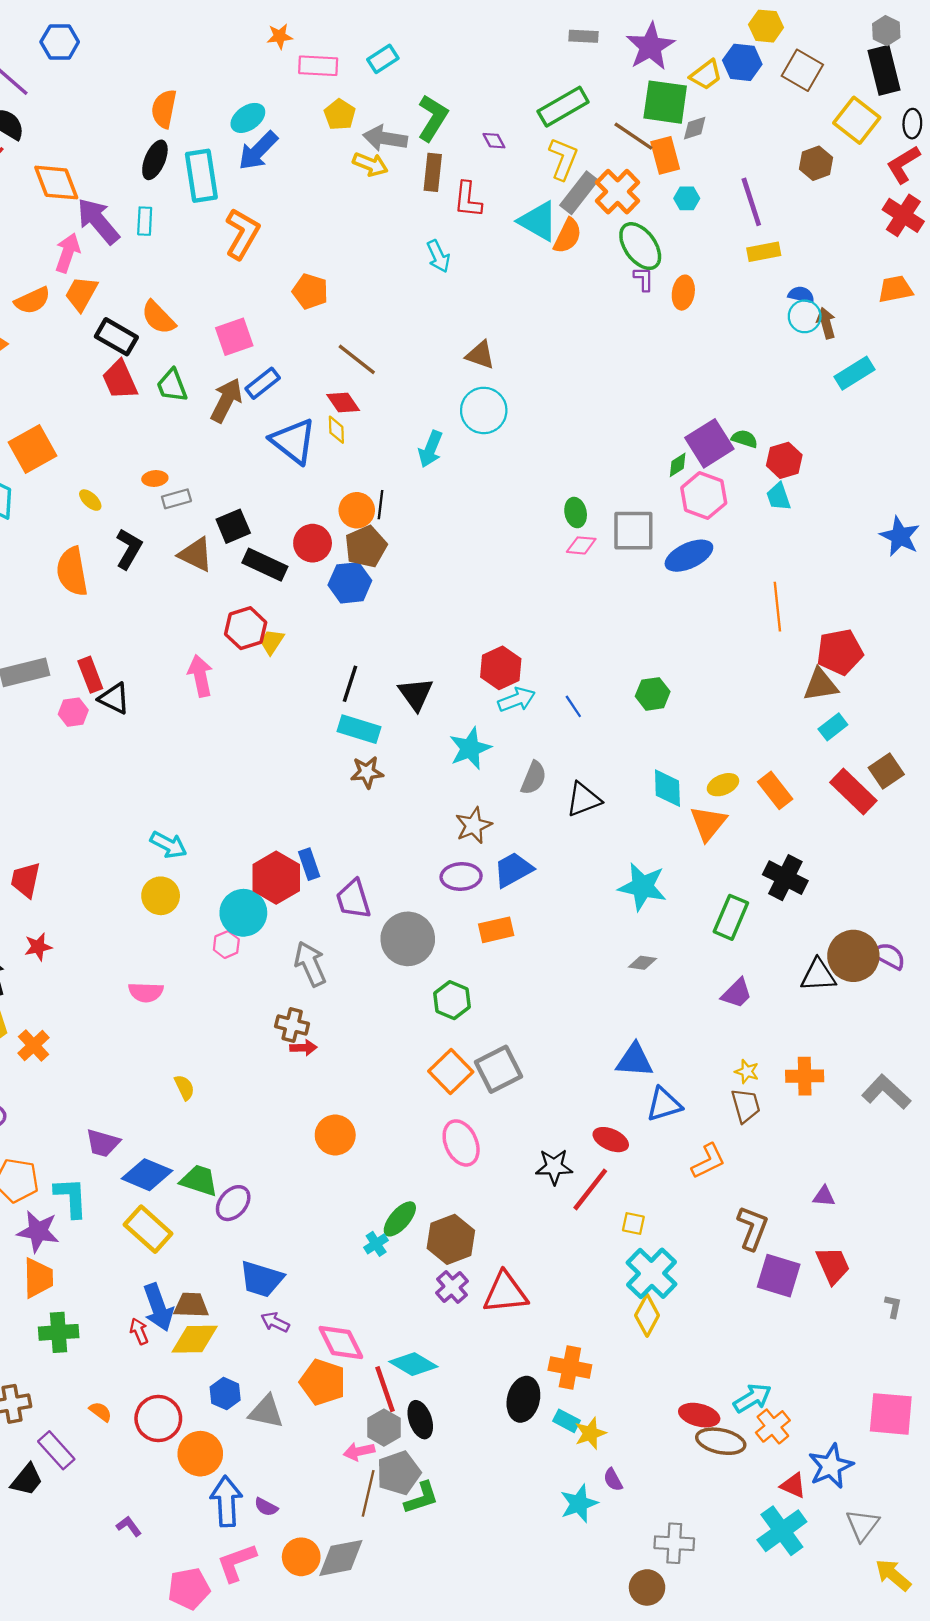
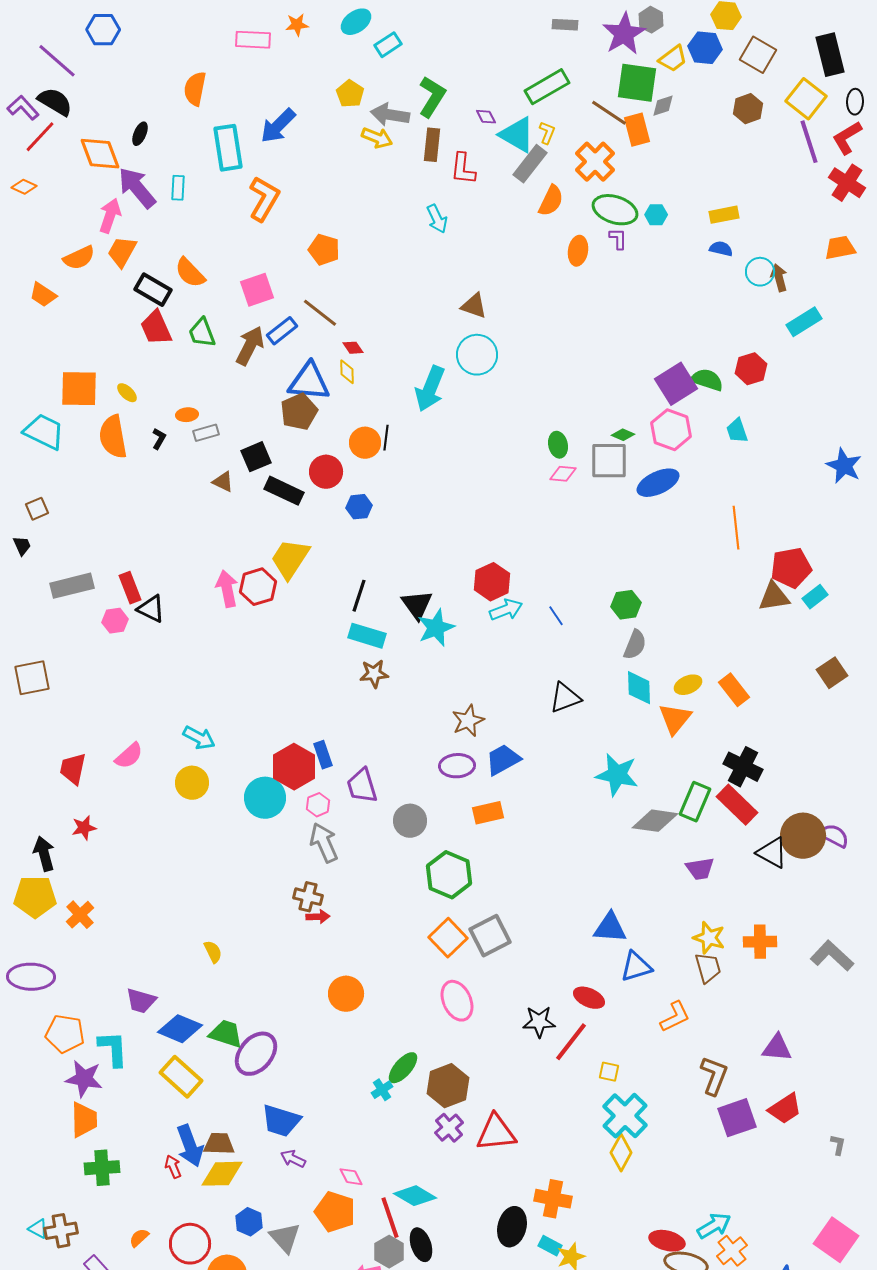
gray hexagon: (886, 31) -> (651, 20), moved
pink rectangle: (318, 66) -> (253, 40), moved
cyan ellipse: (248, 118) -> (356, 22), moved
yellow L-shape: (563, 159) -> (547, 133), size x0.6
black ellipse: (155, 160) -> (140, 134), moved, size x0.7
brown hexagon: (816, 163) -> (748, 109), moved
gray rectangle: (579, 193) -> (530, 164), moved
cyan hexagon: (687, 198) -> (656, 215), moved
purple line: (751, 202) -> (809, 142), moved
cyan triangle: (538, 221) -> (517, 135), moved
green ellipse: (640, 246) -> (615, 210), turned -36
orange ellipse: (683, 293) -> (578, 251), moved
blue semicircle: (801, 295) -> (721, 249), moved
brown line: (357, 359) -> (320, 313), moved
red diamond: (343, 403) -> (353, 348), size x0.7
green semicircle: (745, 439) -> (707, 380), size x1.4
blue triangle: (293, 441) -> (309, 382), turned -33
orange square: (32, 449) -> (79, 389), turned 30
cyan arrow: (430, 449) -> (430, 389), size x1.4
red hexagon: (784, 460) -> (751, 369), moved
green diamond: (678, 465) -> (623, 435), moved, turned 55
yellow ellipse: (90, 500) -> (127, 393), moved
brown pentagon: (366, 547) -> (299, 412), moved
black L-shape: (129, 549) -> (159, 439), moved, size x0.6
brown triangle: (196, 554) -> (223, 482), size x0.7
orange semicircle: (72, 571) -> (113, 437), moved
blue hexagon: (350, 583) -> (359, 507), size x0.7
red hexagon: (246, 628) -> (258, 587), moved
yellow trapezoid: (272, 642) -> (290, 559), size x1.8
cyan rectangle: (833, 727) -> (815, 597), moved
cyan star: (470, 748) -> (436, 628), moved
gray semicircle: (534, 778) -> (635, 645), moved
red rectangle: (853, 791) -> (737, 805), moved
gray circle: (408, 939) -> (410, 821), size x0.7
pink hexagon: (226, 945) -> (318, 805), moved
gray diamond: (642, 963) -> (655, 821), moved, size x1.8
black triangle: (818, 975) -> (772, 853), turned 32
pink semicircle: (146, 992) -> (129, 756), moved, turned -44
purple trapezoid: (737, 993) -> (700, 869), turned 36
green hexagon: (452, 1000) -> (449, 875), size x1.4
yellow star: (747, 1072) -> (709, 938), size x1.5
purple triangle: (824, 1196) -> (777, 1048), size x1.5
purple ellipse: (233, 1203) -> (256, 1054), size x1.4
red trapezoid: (833, 1265) -> (785, 1109), turned 81
purple square: (779, 1276) -> (737, 1118), turned -36
pink diamond: (341, 1343) -> (351, 1177), size x0.6
orange semicircle: (100, 1412) -> (139, 1238), turned -80
gray triangle: (266, 1412) -> (285, 1238), turned 36
pink square: (891, 1414) -> (836, 1240), turned 30

